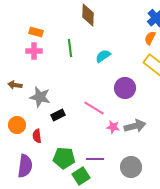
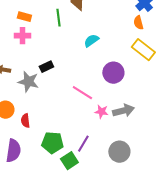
orange semicircle: (150, 38) -> (138, 23), turned -40
green line: (70, 48) -> (58, 18), moved
black rectangle: (58, 115) -> (46, 67), moved
purple line: (95, 159) -> (83, 144), turned -60

